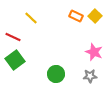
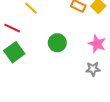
green circle: (56, 74) -> (57, 43), moved

